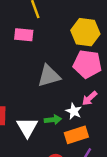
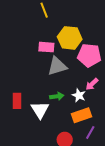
yellow hexagon: (85, 32) -> (70, 38), moved
pink rectangle: (24, 35) -> (46, 47), moved
green arrow: (53, 120) -> (57, 96), moved

